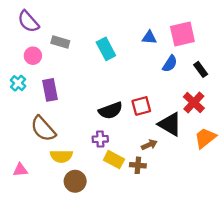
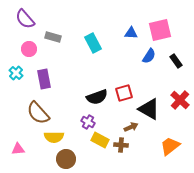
red cross: (194, 102) -> (180, 100), moved
orange trapezoid: (205, 138) -> (170, 146), moved
purple cross: (100, 139) -> (88, 122), turned 32

